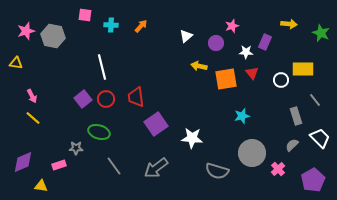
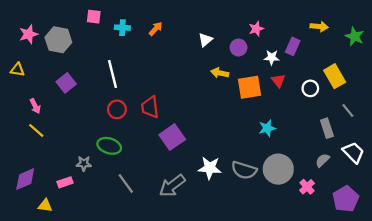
yellow rectangle: (303, 69) -> (335, 76), turned 60
purple square: (83, 99) -> (66, 83), moved
white star: (192, 138) -> (210, 168), moved
gray semicircle: (217, 171) -> (244, 170), moved

